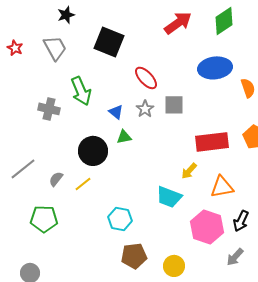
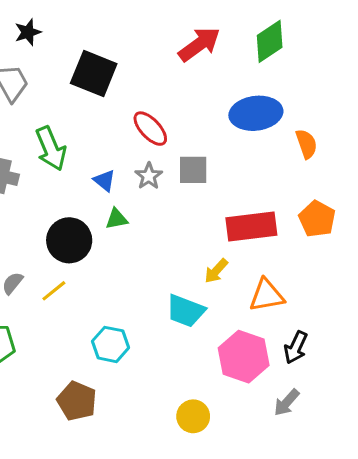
brown pentagon: (134, 256) -> (77, 401), moved, turned 30

